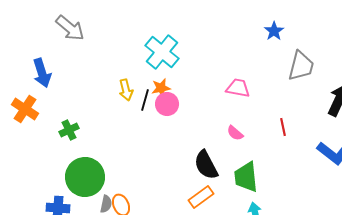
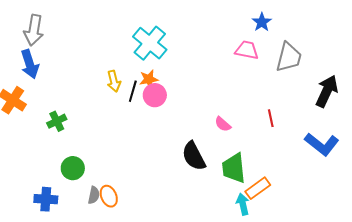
gray arrow: (70, 28) -> (34, 30), moved, turned 60
pink trapezoid: (238, 88) -> (247, 50), moved
green circle: (85, 177) -> (73, 168), size x0.6
orange rectangle: (201, 197) -> (258, 188), moved

